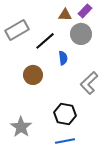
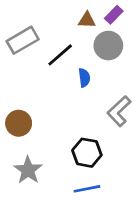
brown circle: (33, 75) -> (19, 123), moved

